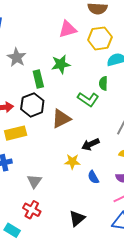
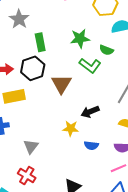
green star: (61, 64) -> (80, 39), moved
green semicircle: (103, 83) -> (106, 50), turned -72
brown triangle: (61, 119) -> (61, 84), turned -35
blue semicircle: (93, 177) -> (91, 145), turned -56

